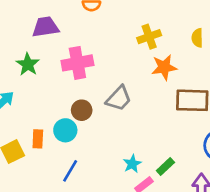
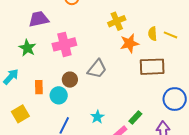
yellow semicircle: (197, 38) -> (153, 34), moved
orange rectangle: (38, 139) -> (39, 87), moved
cyan star: (132, 164) -> (97, 117), moved

